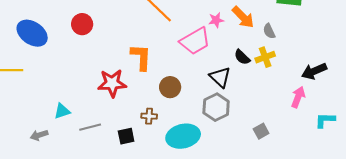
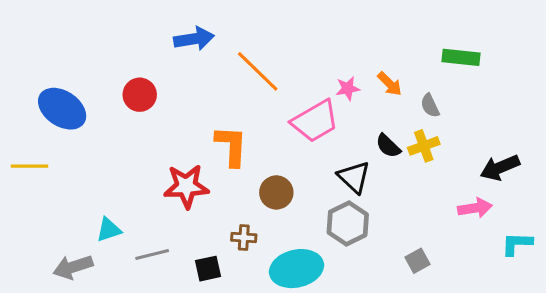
orange arrow: (243, 17) -> (390, 84), size x0.7
pink arrow: (298, 97) -> (475, 208), turned 60
gray arrow: (39, 135) -> (73, 267), size x1.4

